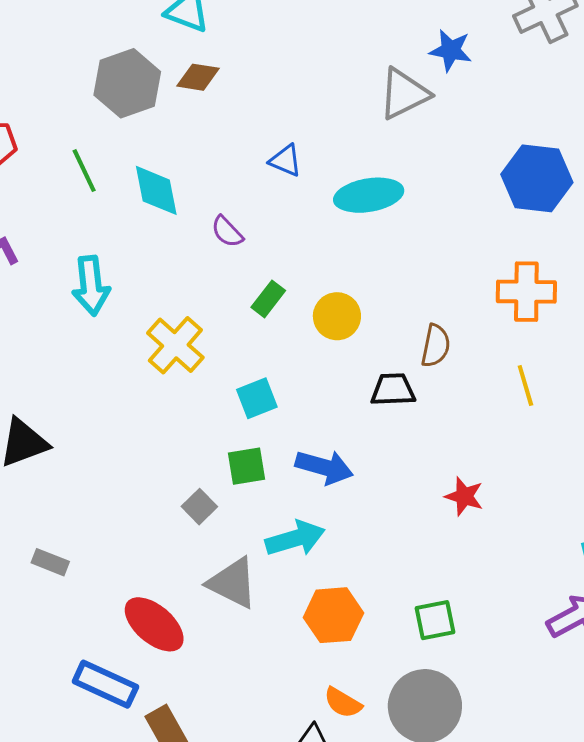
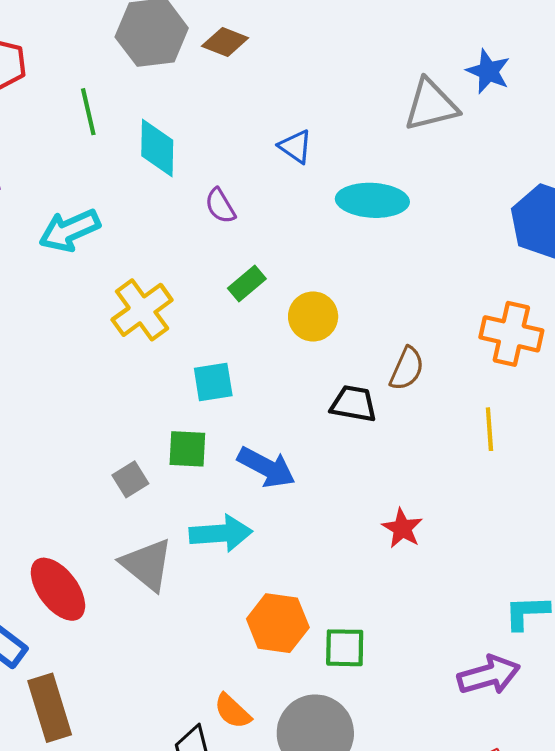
cyan arrow: (91, 286) -> (69, 230), turned 60
orange hexagon: (333, 615) -> (278, 623), moved

